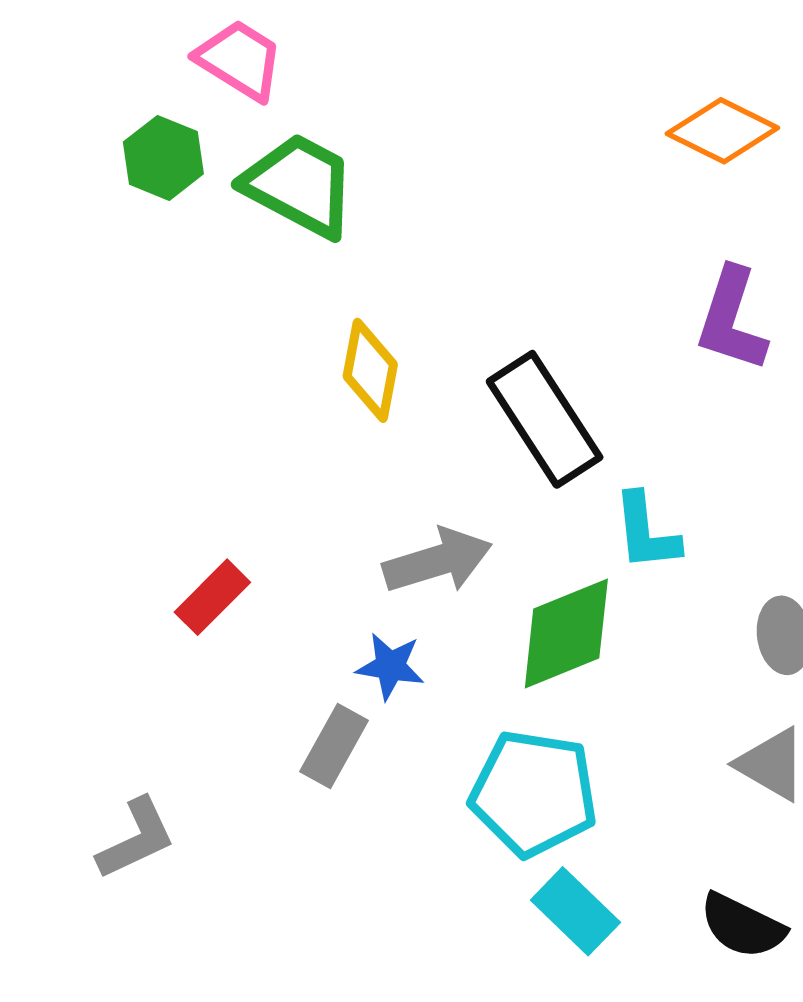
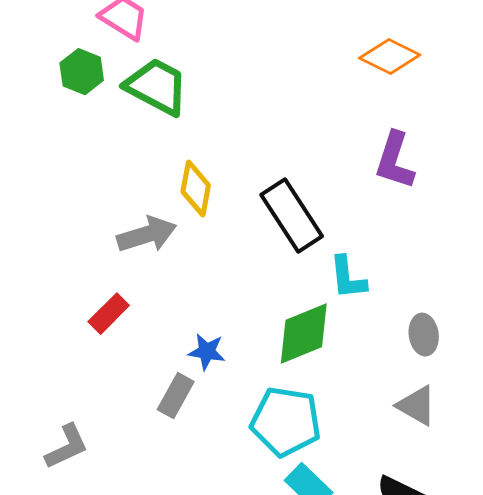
gray arrow: (437, 561) -> (147, 235), moved

